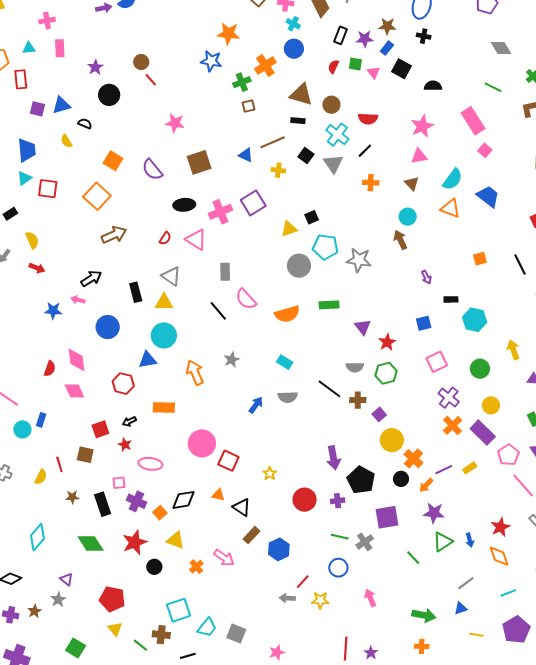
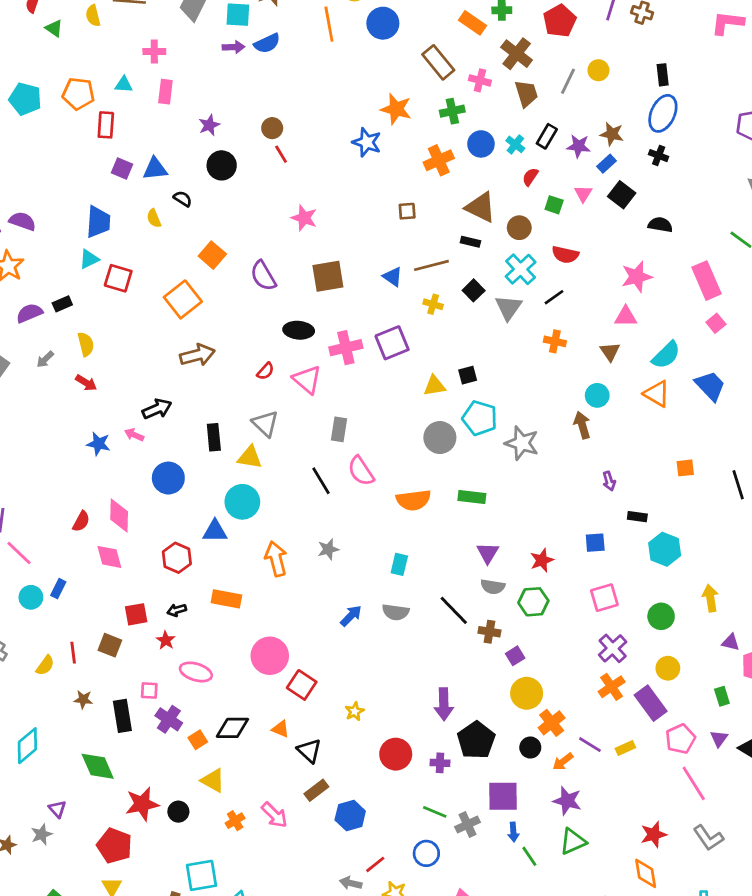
cyan cross: (293, 24) -> (515, 144), moved
green square: (355, 64) -> (554, 205), moved
green cross: (242, 82) -> (452, 111), moved
purple triangle: (363, 327) -> (488, 553), moved
cyan rectangle: (285, 362) -> (399, 564), turned 63
purple line: (444, 470) -> (590, 745), turned 48
blue arrow: (470, 540) -> (513, 832), moved
red star: (135, 542) -> (142, 804), moved

